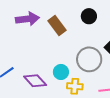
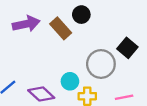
black circle: (89, 16) -> (81, 15), moved

